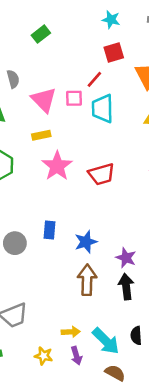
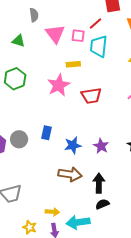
yellow rectangle: (41, 135) -> (73, 64), moved
purple star: (126, 258) -> (101, 146), moved
brown arrow: (87, 280) -> (70, 174), turned 90
black semicircle: (136, 336) -> (102, 204), moved, turned 64
cyan arrow: (106, 341) -> (78, 222), turned 120

